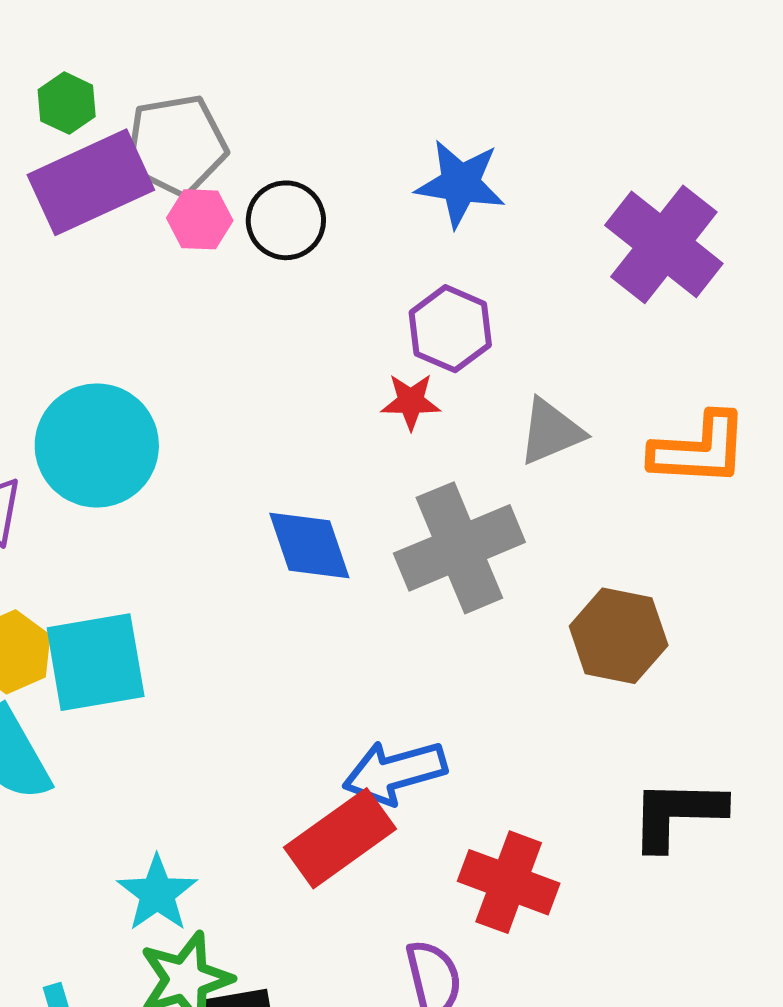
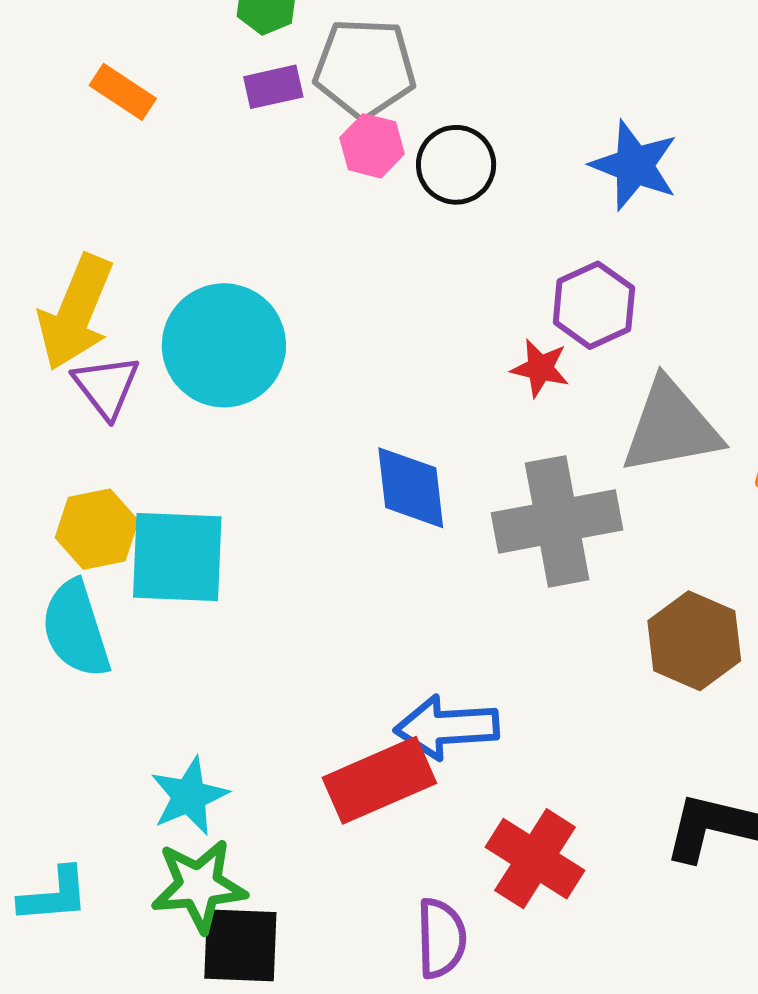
purple rectangle: (91, 182) -> (273, 87), size x0.5
gray triangle: (551, 432) -> (671, 427), size x1.5

